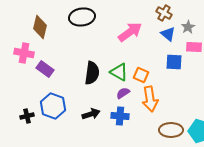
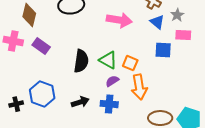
pink arrow: (130, 32) -> (119, 20), turned 45
purple rectangle: (45, 69) -> (41, 46), moved

